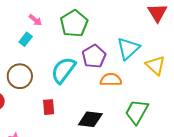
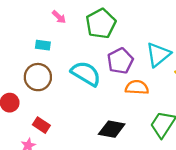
cyan rectangle: (26, 39) -> (43, 45), moved, turned 56
cyan semicircle: (63, 70) -> (86, 74), turned 80
red rectangle: (49, 107) -> (41, 125), moved, turned -56

